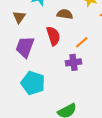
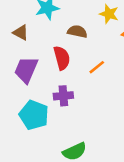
brown triangle: (19, 17) -> (21, 33), turned -40
purple cross: (74, 62) -> (63, 96), moved

